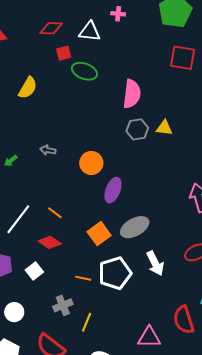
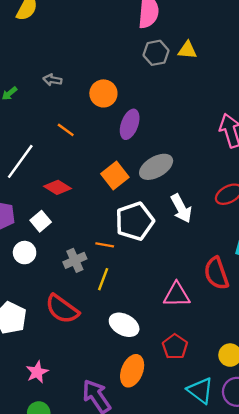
orange line: (55, 213) -> (66, 130), moved
orange line: (83, 278) -> (105, 245), moved
white circle: (14, 312) -> (25, 253), moved

